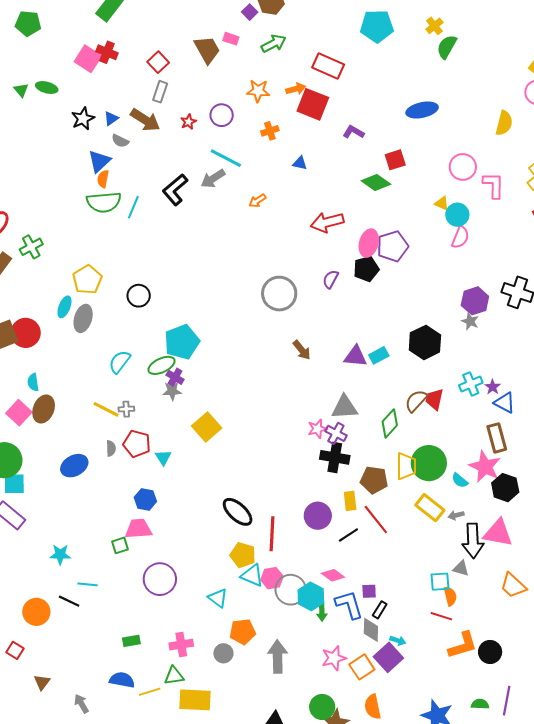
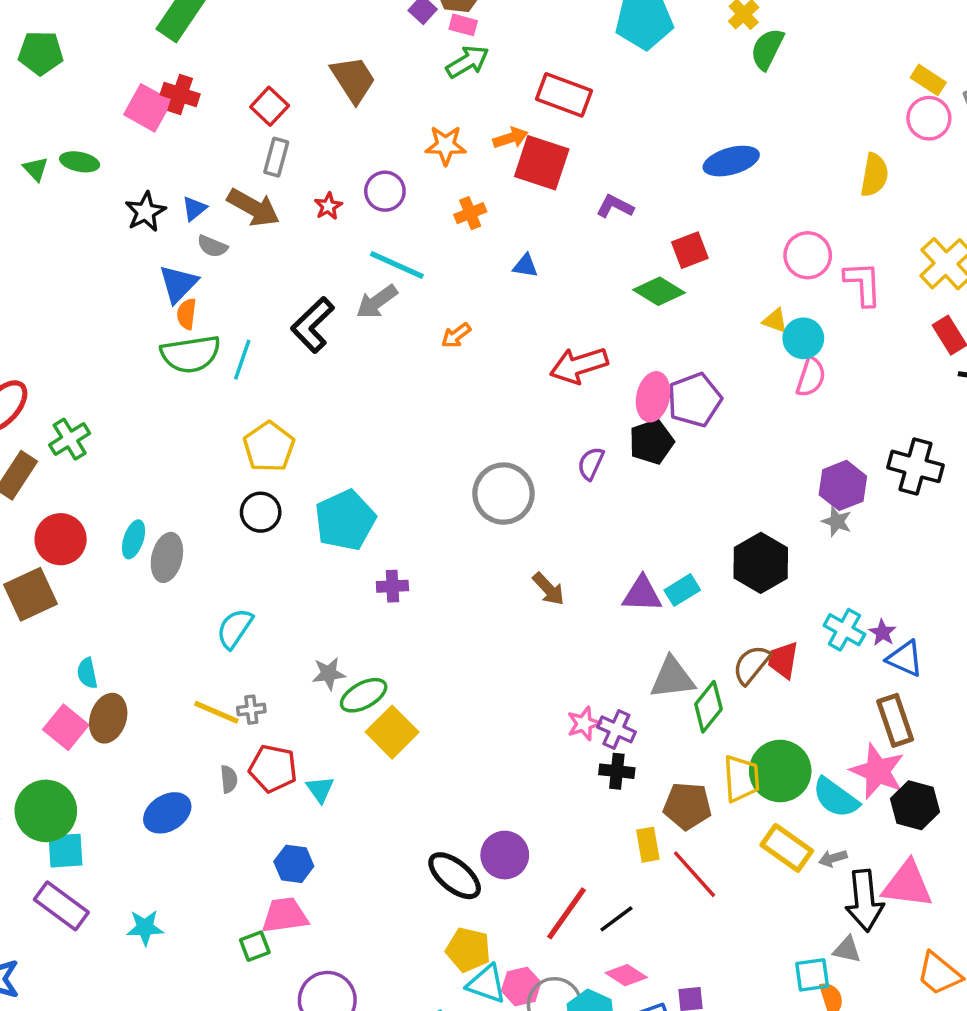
pink rectangle: (231, 39) -> (463, 25), moved
yellow pentagon: (87, 280) -> (269, 447), moved
red circle: (26, 333) -> (61, 539), moved
cyan pentagon: (182, 342) -> (345, 520), moved
green ellipse: (161, 365) -> (364, 695), moved
purple cross: (175, 377) -> (392, 586), moved, turned -30
cyan cross: (471, 384) -> (844, 630), turned -35
gray triangle: (345, 407) -> (672, 678), moved
black cross: (335, 457) -> (617, 771), size x0.7
cyan semicircle: (460, 480) -> (836, 798), size x1.6
purple circle: (318, 516) -> (505, 855), moved
red line: (272, 534) -> (566, 913), moved, turned 36
black line: (348, 535) -> (616, 919), moved
cyan star: (60, 555) -> (145, 928), moved

